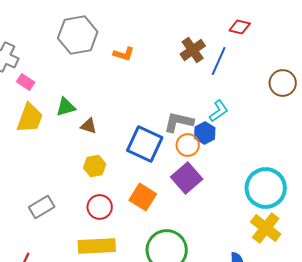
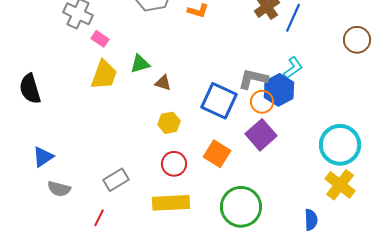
blue hexagon: (205, 133) -> (279, 90), size x1.4
gray rectangle: (42, 207) -> (116, 180), moved

